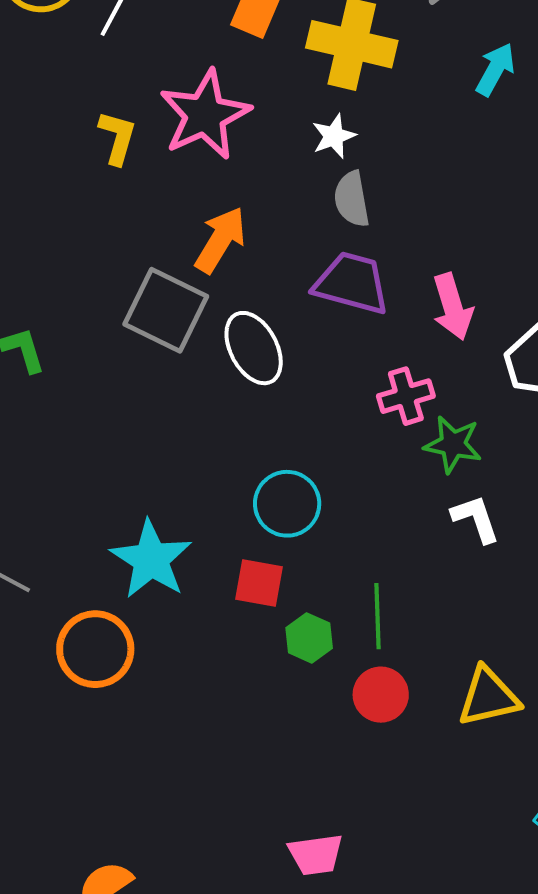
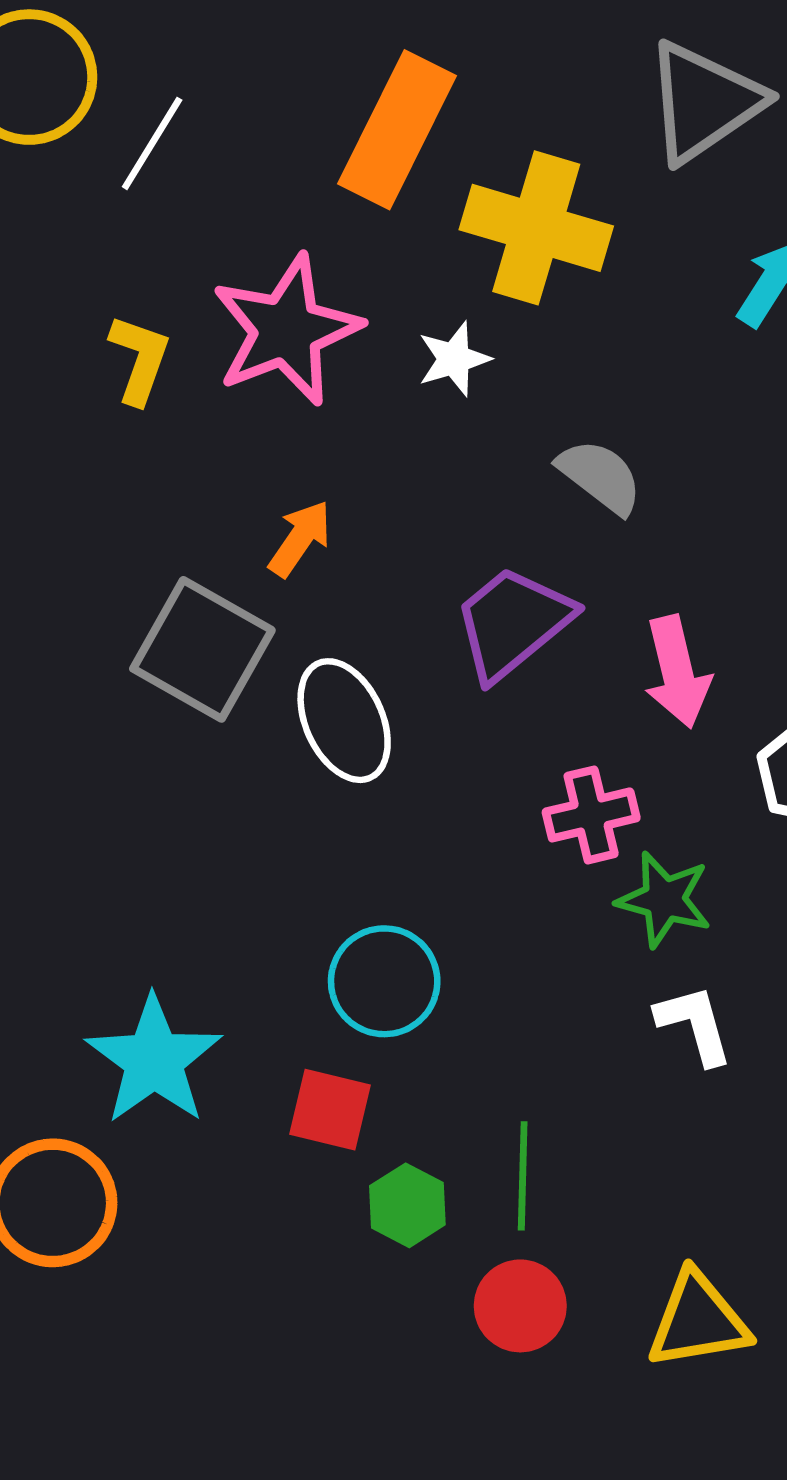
white star: (334, 136) -> (454, 359), moved
gray semicircle: (352, 199) -> (600, 476), moved, turned 134
orange arrow: (220, 240) -> (300, 538), size x0.7
purple trapezoid: (352, 283) -> (513, 623), turned -58

